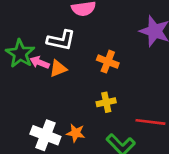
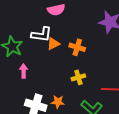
pink arrow: (40, 62) -> (24, 71), moved, turned 72
orange triangle: (58, 68) -> (53, 44), moved

